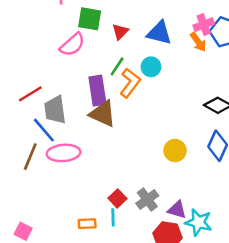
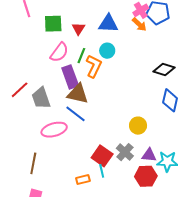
pink semicircle: (72, 45) -> (59, 52), moved
blue line: (44, 130) -> (76, 114), moved
yellow circle: (175, 151) -> (138, 126), moved
brown line: (30, 157) -> (33, 163), moved
red square: (117, 198) -> (102, 156), size x1.5

